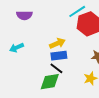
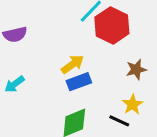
black line: (56, 68) -> (119, 121), moved

